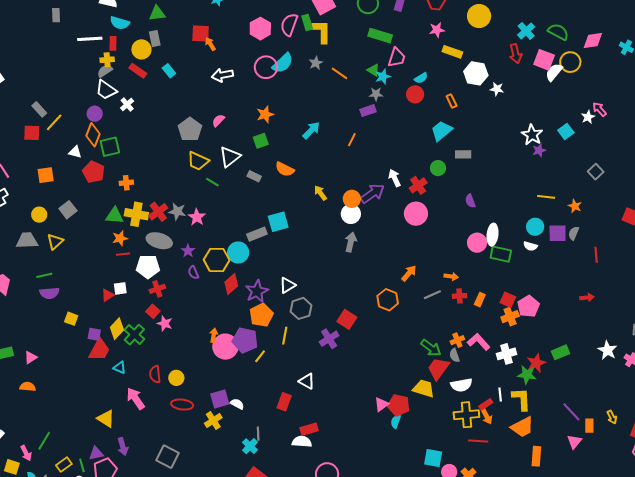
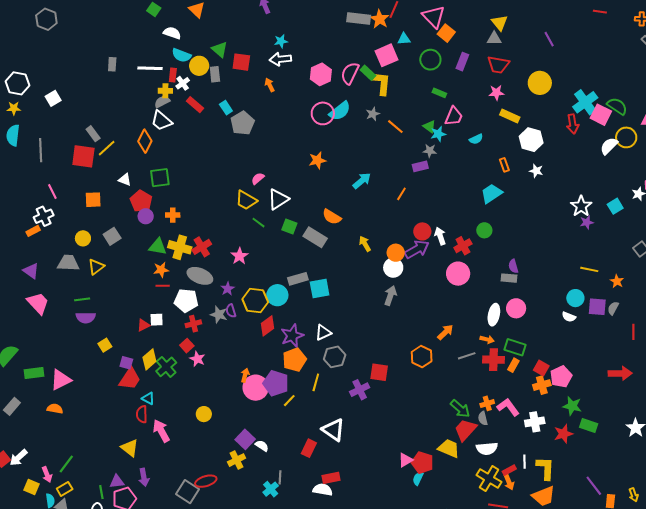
green triangle: (157, 13) -> (220, 49), turned 42
gray rectangle: (56, 15) -> (112, 64), moved
green rectangle: (307, 22) -> (368, 73), turned -35
cyan cross: (526, 31) -> (585, 102), size x1.4
red square: (201, 33) -> (241, 62), moved
green rectangle: (380, 36) -> (439, 93), size x0.6
yellow circle: (141, 49) -> (199, 66), moved
pink square: (544, 60) -> (601, 115), moved
white arrow: (222, 75) -> (280, 59), moved
white star: (497, 89) -> (536, 171), moved
red circle: (415, 94) -> (422, 231), moved
white cross: (127, 105) -> (183, 83), moved
purple circle: (95, 114) -> (146, 216), moved
pink semicircle: (218, 121) -> (258, 179), moved
gray pentagon: (190, 129) -> (242, 123), moved
red square: (32, 133) -> (83, 156), size x1.4
orange diamond: (93, 135) -> (145, 141), moved
green square: (261, 141) -> (289, 227), moved, turned 35
gray rectangle: (463, 154) -> (509, 278), moved
gray rectangle: (254, 176) -> (315, 237), moved, size x1.6
gray star: (177, 211) -> (219, 314), moved
cyan square: (278, 222) -> (320, 288), moved
white ellipse: (493, 235) -> (494, 315), moved
green rectangle: (501, 254) -> (515, 347), moved
red cross: (460, 296) -> (494, 360), size x1.5
red arrow: (587, 297) -> (620, 373), size x1.6
yellow square: (71, 319) -> (105, 345), turned 32
red square: (347, 319) -> (379, 372), turned -30
green rectangle: (560, 352) -> (589, 425), turned 36
pink triangle: (31, 357) -> (61, 380), size x1.6
red semicircle: (155, 374) -> (142, 414), moved
green star: (527, 375) -> (572, 406), moved
white triangle: (307, 381) -> (333, 430), size x1.4
purple square: (220, 399) -> (245, 439), turned -36
red ellipse: (182, 405) -> (206, 481), moved, turned -30
yellow cross: (466, 415) -> (489, 479), turned 30
yellow rectangle: (64, 465) -> (65, 489), moved

